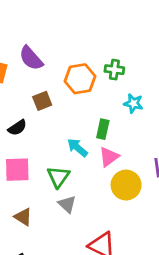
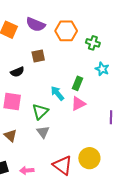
purple semicircle: (31, 58) -> (36, 25), turned -36
orange hexagon: (80, 79) -> (66, 31), moved
yellow circle: (126, 185) -> (89, 158), moved

